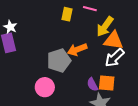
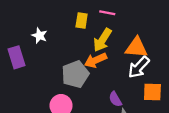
yellow arrow: (105, 26) -> (102, 40), moved
white star: (10, 27) -> (39, 36), moved
orange square: (107, 83) -> (152, 92), moved

